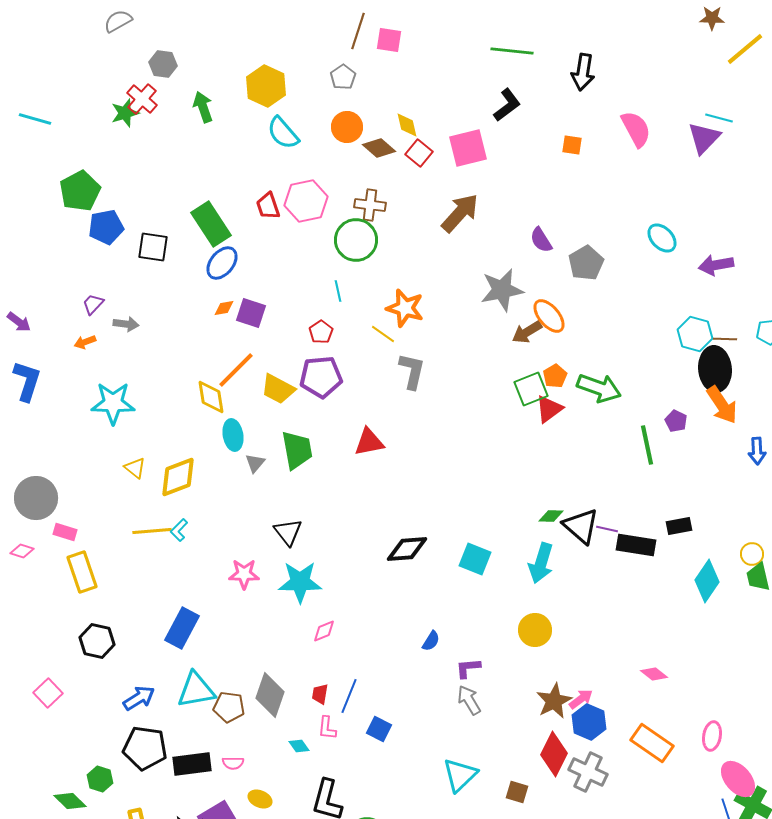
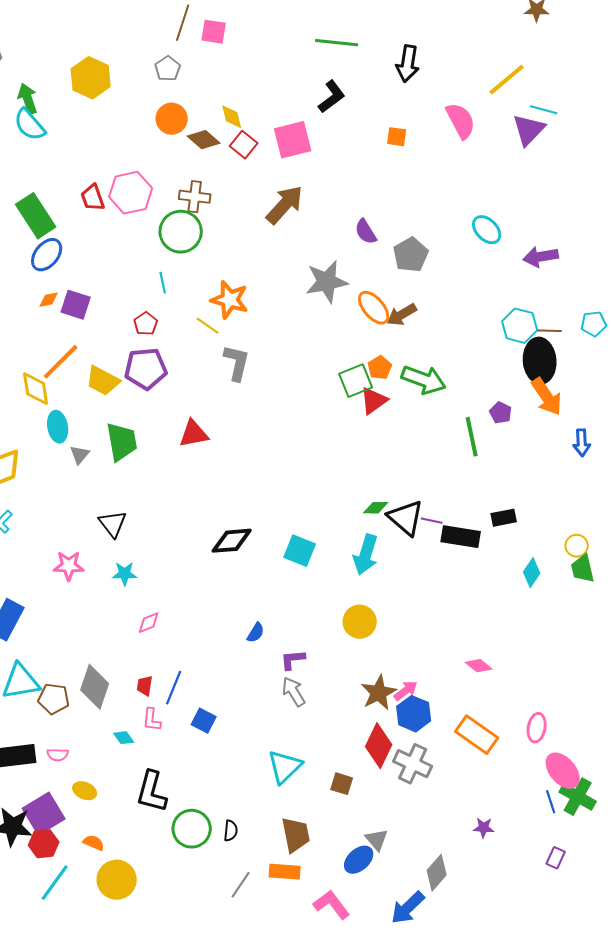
yellow line: (745, 49) -> (507, 80), moved
cyan semicircle: (283, 133) -> (30, 125), moved
brown arrow: (527, 332) -> (402, 315), moved
cyan diamond: (707, 581) -> (532, 573), size x0.7
cyan star: (300, 582) -> (125, 574), size x0.6

